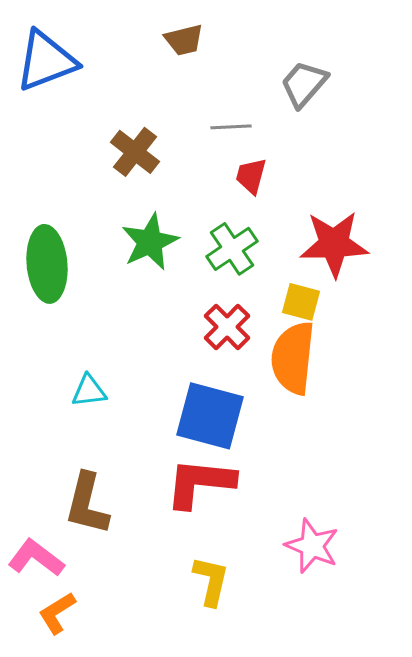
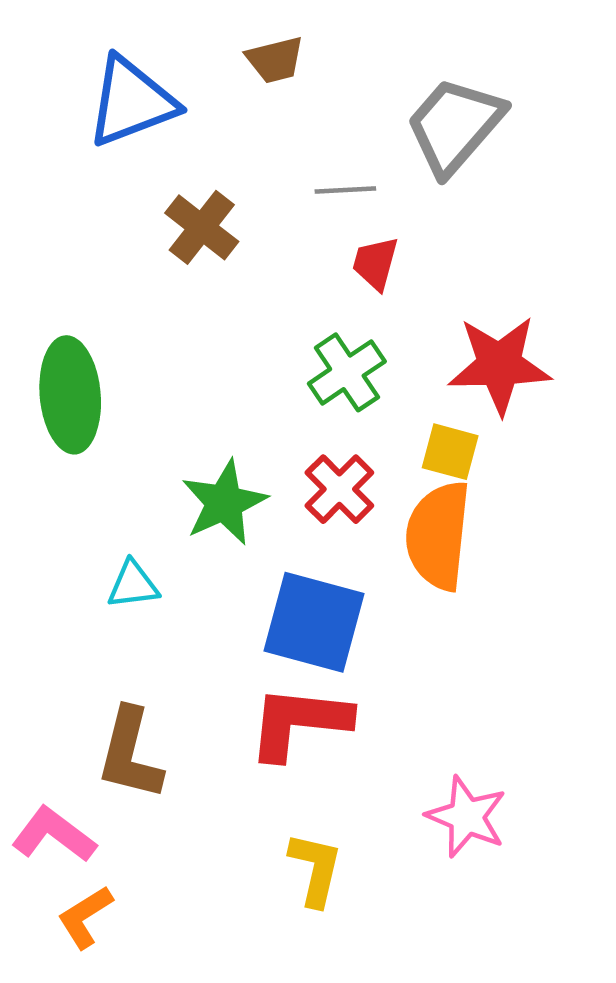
blue triangle: (46, 61) -> (131, 102), moved
gray trapezoid: (304, 84) -> (455, 126), size x1.4
green star: (150, 242) -> (224, 503), moved

